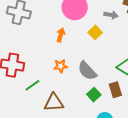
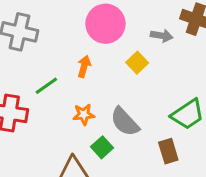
green line: (32, 85) -> (46, 86), moved
green square: (94, 95) -> (102, 147), moved

